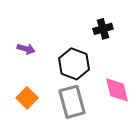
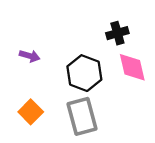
pink diamond: (117, 90) -> (132, 67), moved

